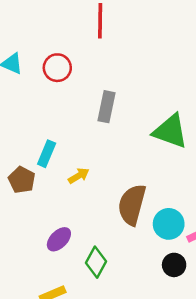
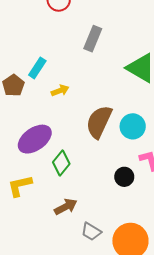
cyan circle: (169, 224) -> (133, 126), moved
purple ellipse: (59, 239) -> (35, 139), size x1.6

